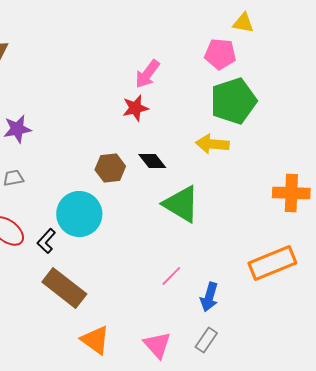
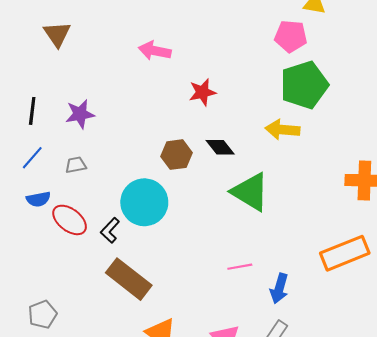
pink arrow: (147, 74) -> (155, 51), moved, turned 64
pink line: (171, 276) -> (240, 267), turned 35

